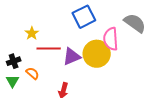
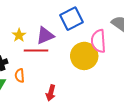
purple triangle: (72, 57) -> (45, 36), moved
orange semicircle: (32, 73) -> (20, 76), turned -136

